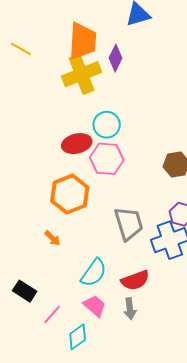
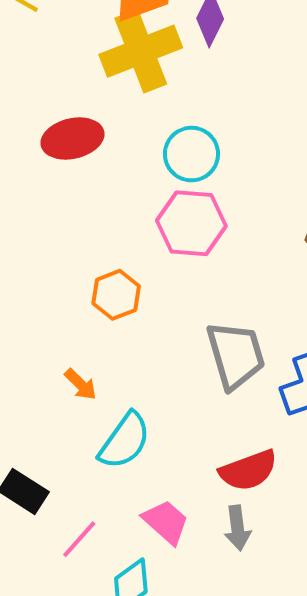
red ellipse: (77, 144) -> (73, 139), moved
orange hexagon: (70, 194) -> (116, 295), size x0.6
cyan semicircle: (94, 273) -> (125, 441), moved

